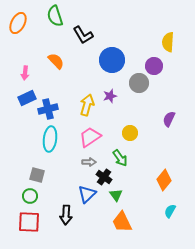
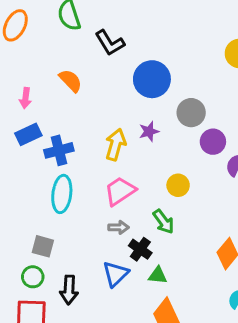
purple circle: (154, 66) -> (213, 142), moved
green triangle: (116, 195) -> (158, 275), turned -48
black arrow: (66, 215) -> (69, 290), moved

